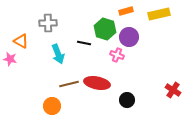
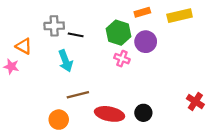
black line: (84, 43) -> (76, 35), moved
pink cross: (117, 55) -> (122, 59), moved
red ellipse: (97, 83) -> (110, 114), moved

